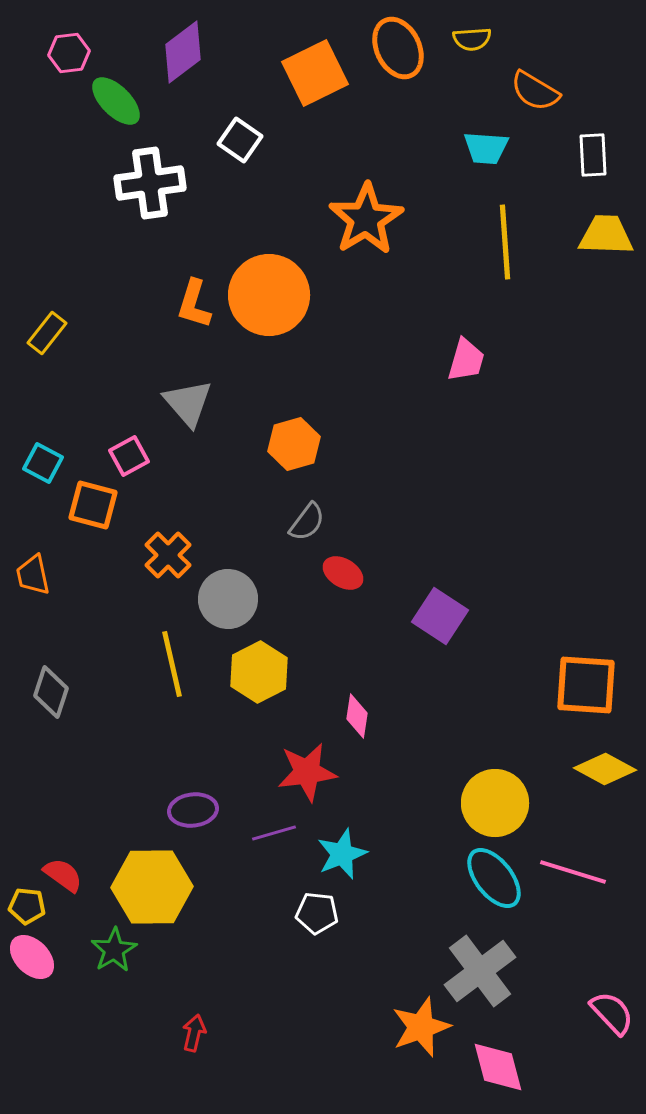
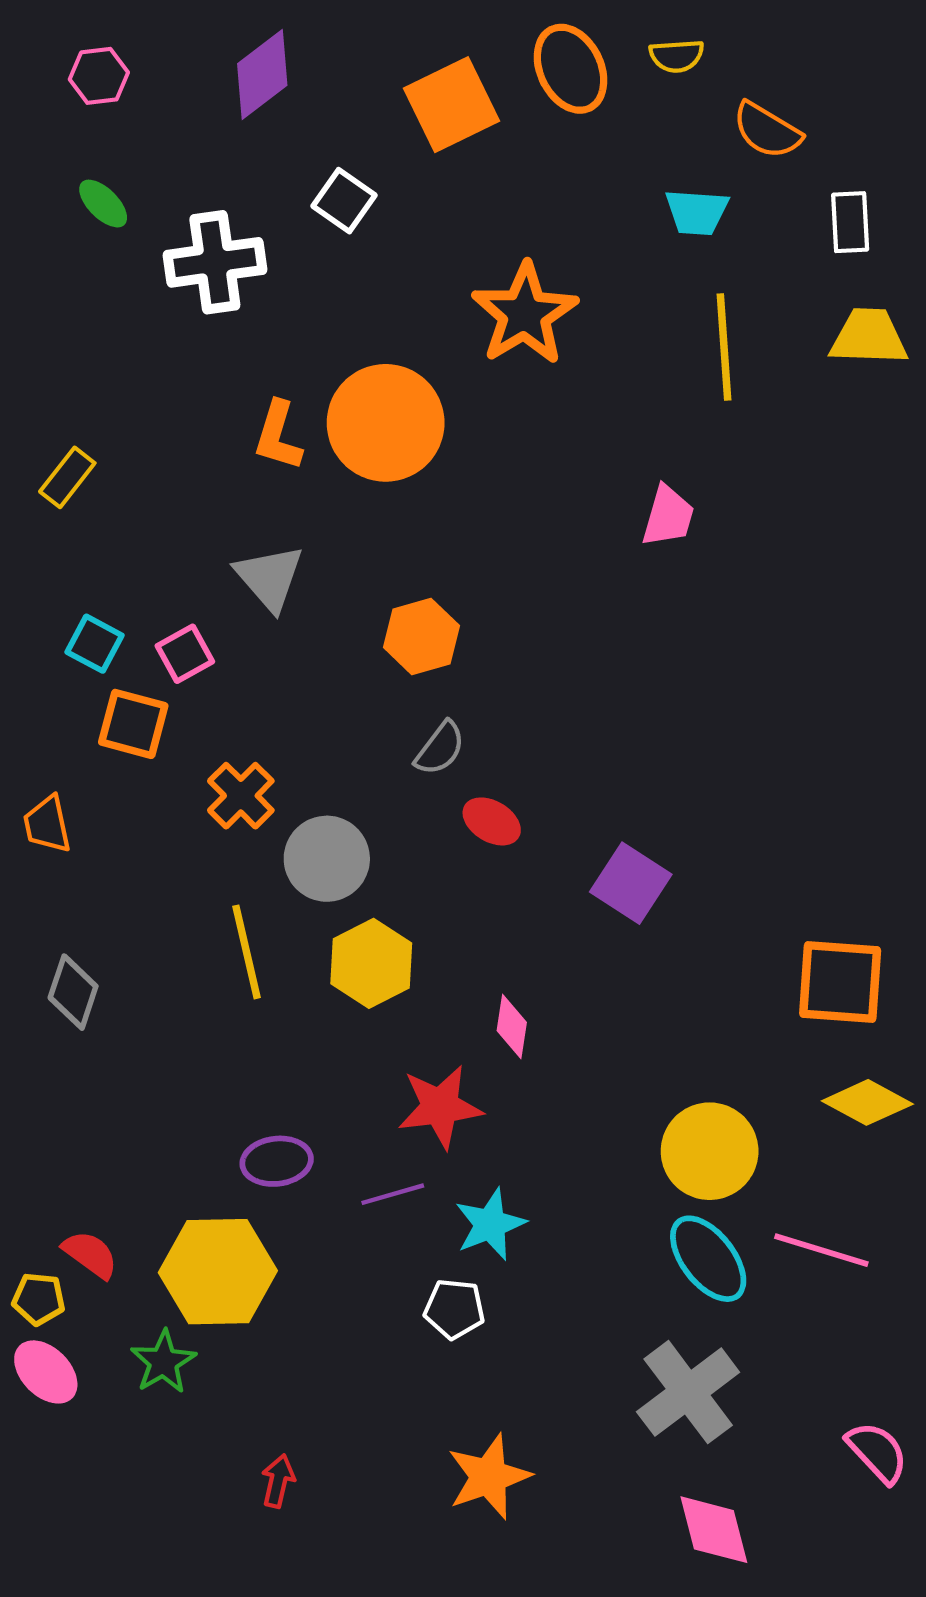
green ellipse: (116, 101) -> (103, 204), moved, size x0.7
cyan square: (43, 463) -> (95, 644), moved
orange star: (421, 1027) -> (489, 1477), moved

